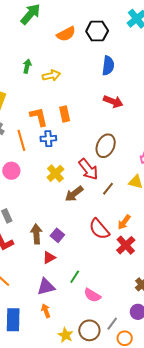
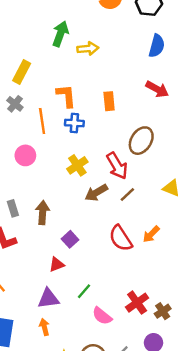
green arrow: (27, 66) -> (60, 34), size x1.5
orange rectangle: (65, 114) -> (109, 101), moved
brown line: (108, 189) -> (127, 195), moved
brown arrow: (36, 234) -> (43, 213), moved
red cross: (126, 245) -> (137, 303), moved

